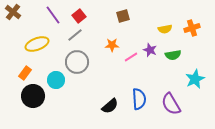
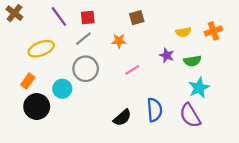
red square: (79, 16) -> (88, 18), turned 32
orange star: (112, 45) -> (119, 41), moved
pink line: (131, 57) -> (132, 70), moved
cyan star: (195, 79) -> (199, 88), moved

